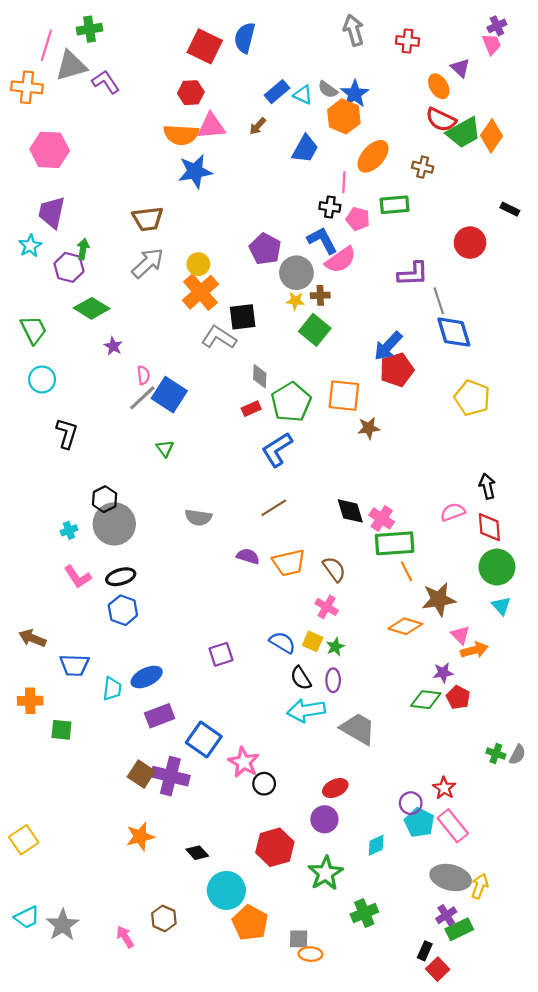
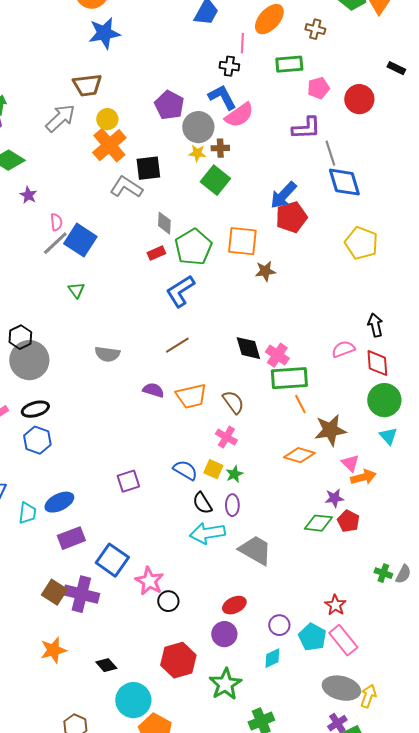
brown trapezoid: (148, 219) -> (87, 85), moved
pink pentagon: (358, 219) -> (318, 88), moved, turned -30
purple circle: (411, 803) -> (279, 625), moved

